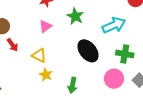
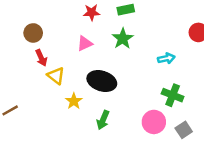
cyan arrow: (114, 25) -> (166, 58), size x0.6
black ellipse: (88, 51) -> (102, 81), moved, turned -45
yellow triangle: (39, 55) -> (56, 76), moved

